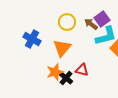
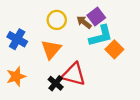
red triangle: (82, 70) -> (74, 74), size x1.6
orange star: (55, 72) -> (16, 76), moved

